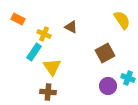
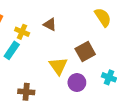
yellow triangle: (52, 67) -> (58, 66), moved
purple circle: (108, 86) -> (77, 83), moved

